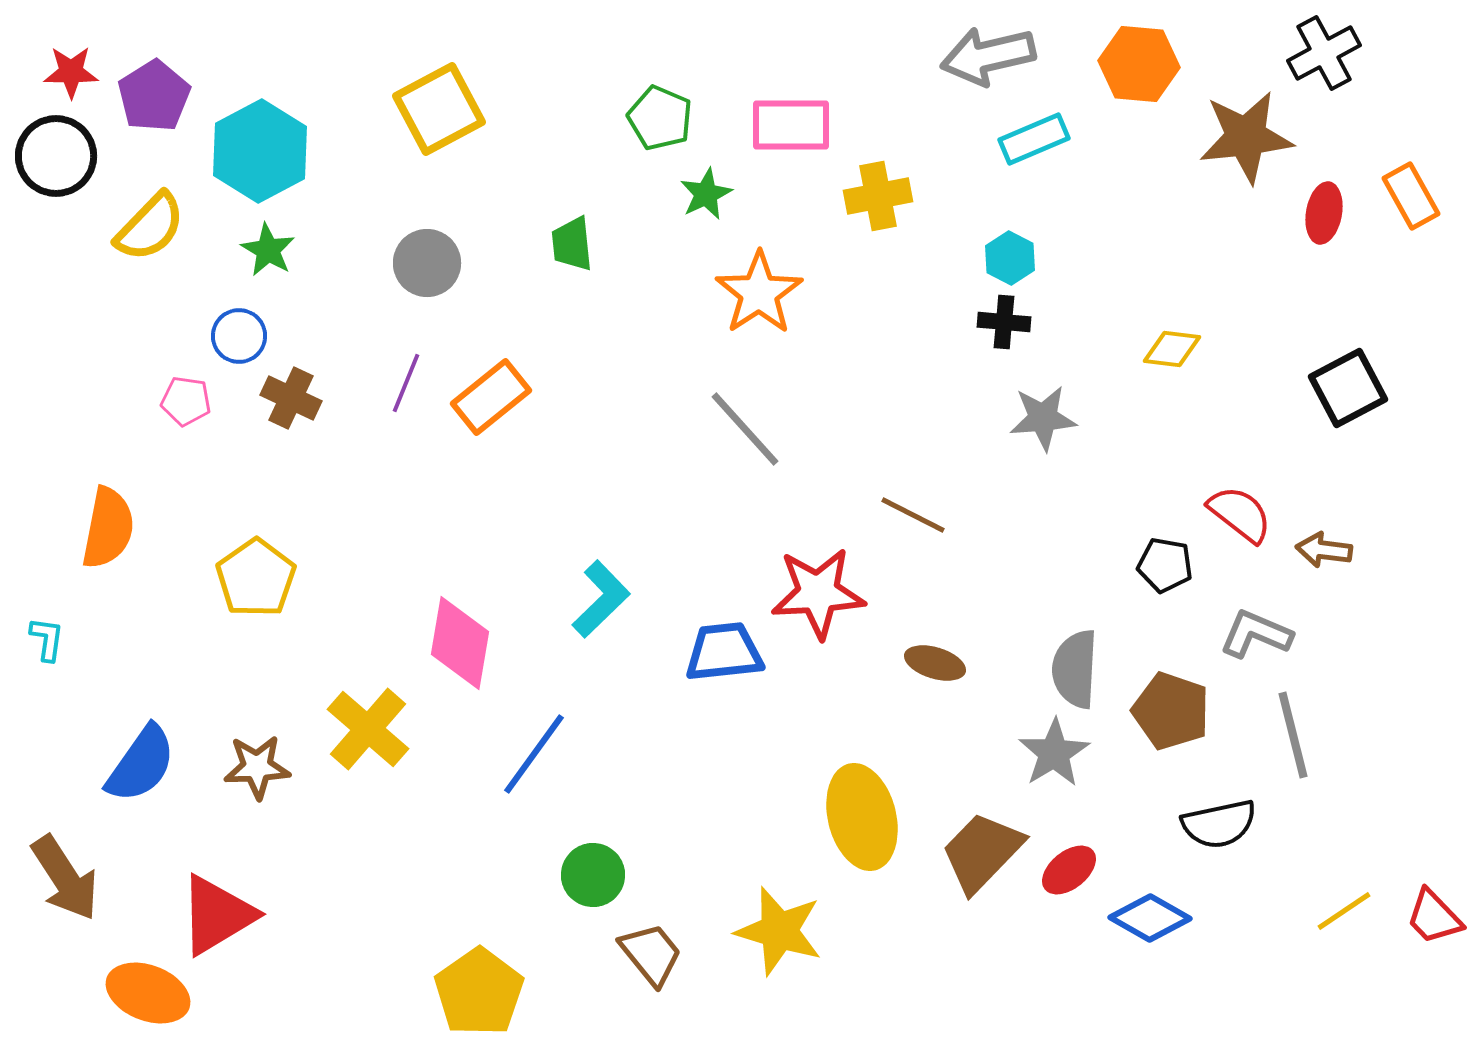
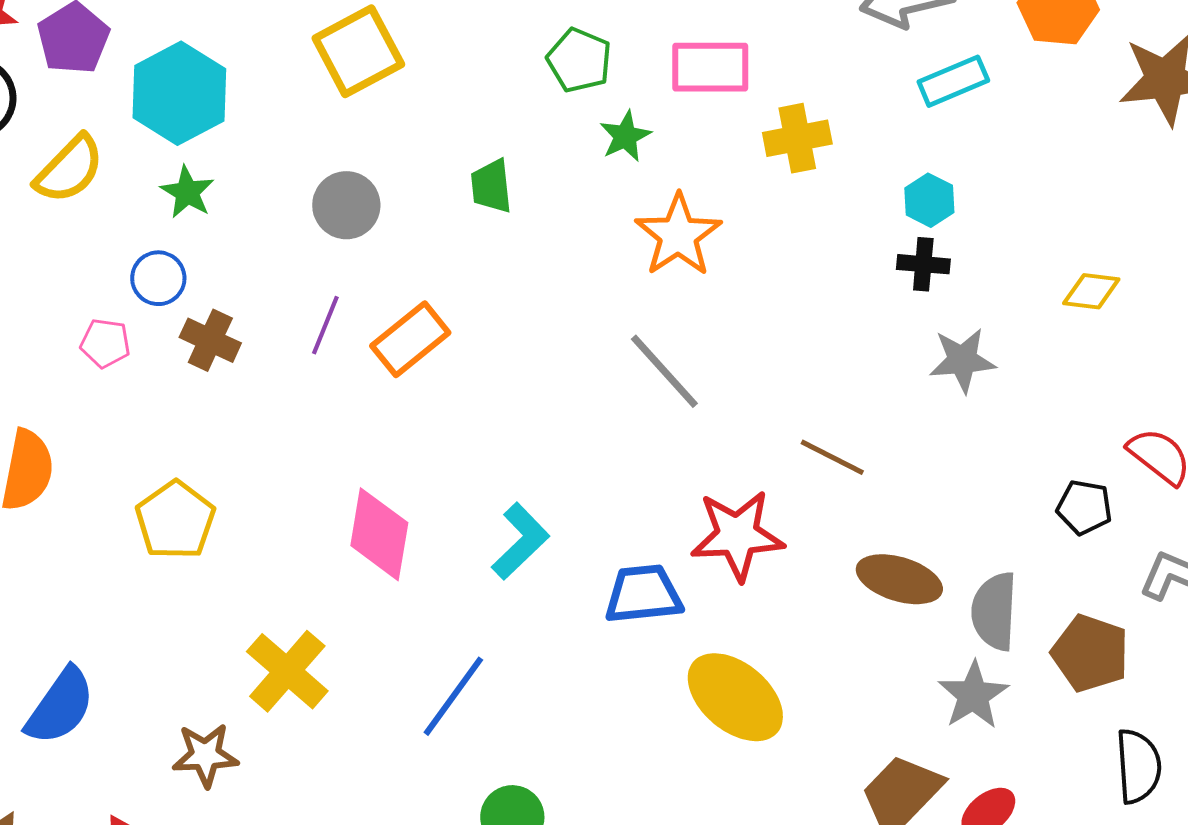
pink diamond: (460, 643) -> (379, 534), moved
brown ellipse: (935, 663) -> (899, 579), moved, size x1.4
brown star: (257, 767) -> (205, 755), moved
yellow ellipse: (862, 817) -> (735, 697), moved, turned -36
black semicircle: (1219, 824) -> (1138, 766), turned -82

